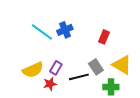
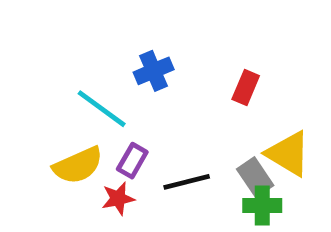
cyan line: (42, 32) -> (102, 109), moved
gray rectangle: (96, 67) -> (255, 177), moved

